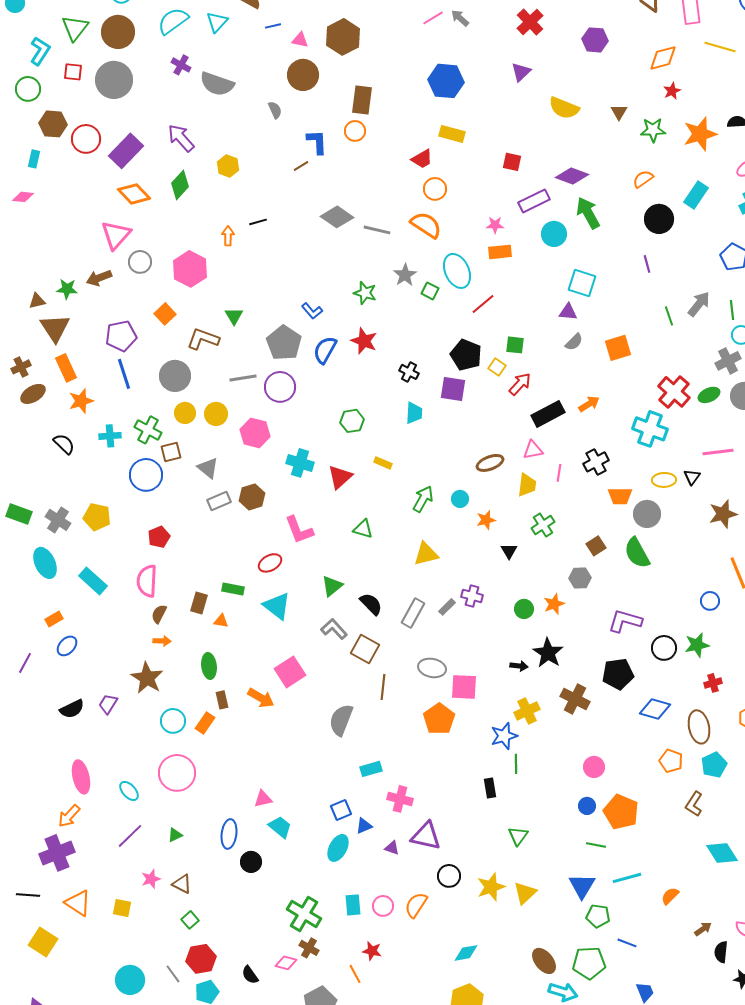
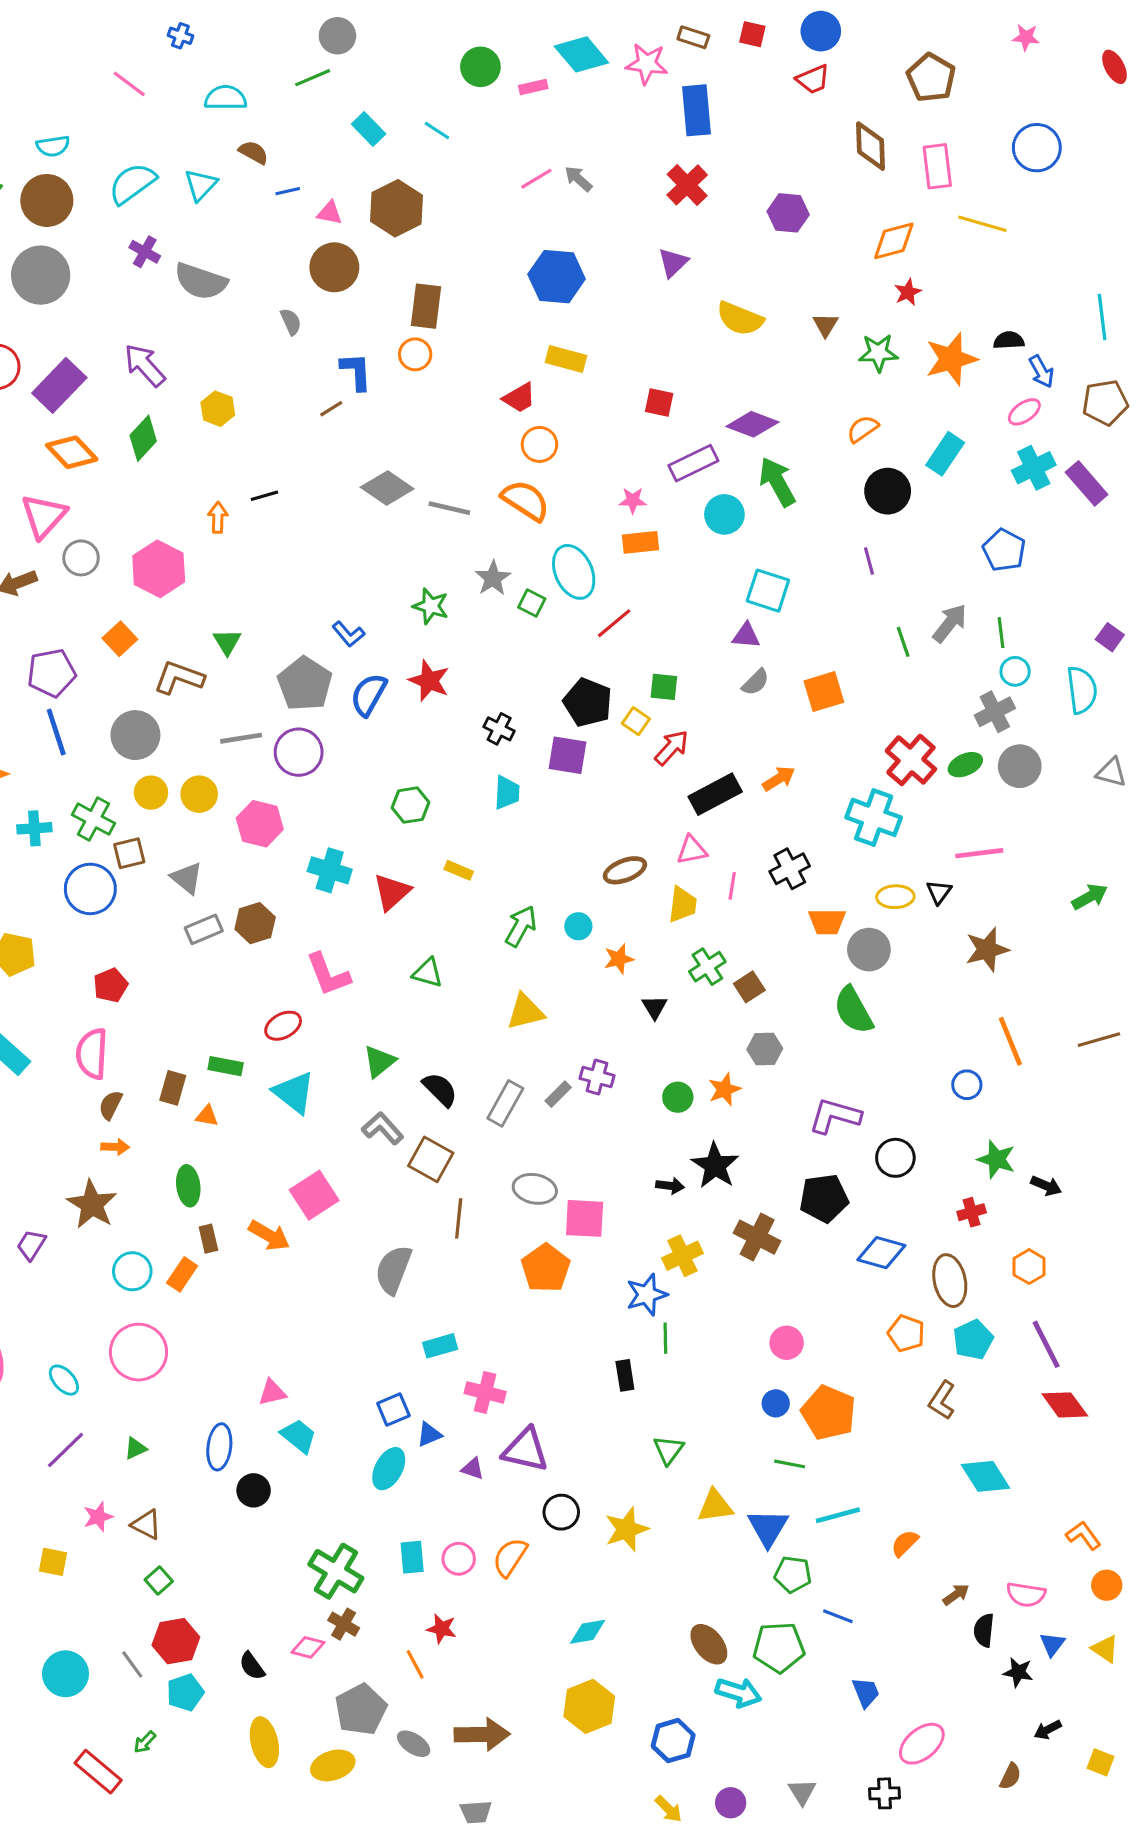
brown square: (596, 546) -> (749, 987), moved
green star: (697, 645) -> (996, 1159), moved, turned 30
yellow triangle: (525, 893) -> (715, 1506), moved, turned 35

